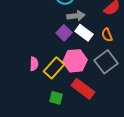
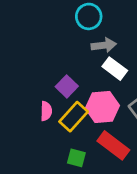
purple square: (64, 33) -> (67, 86), moved

